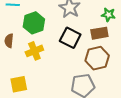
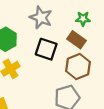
brown rectangle: (99, 33) -> (76, 40), turned 54

